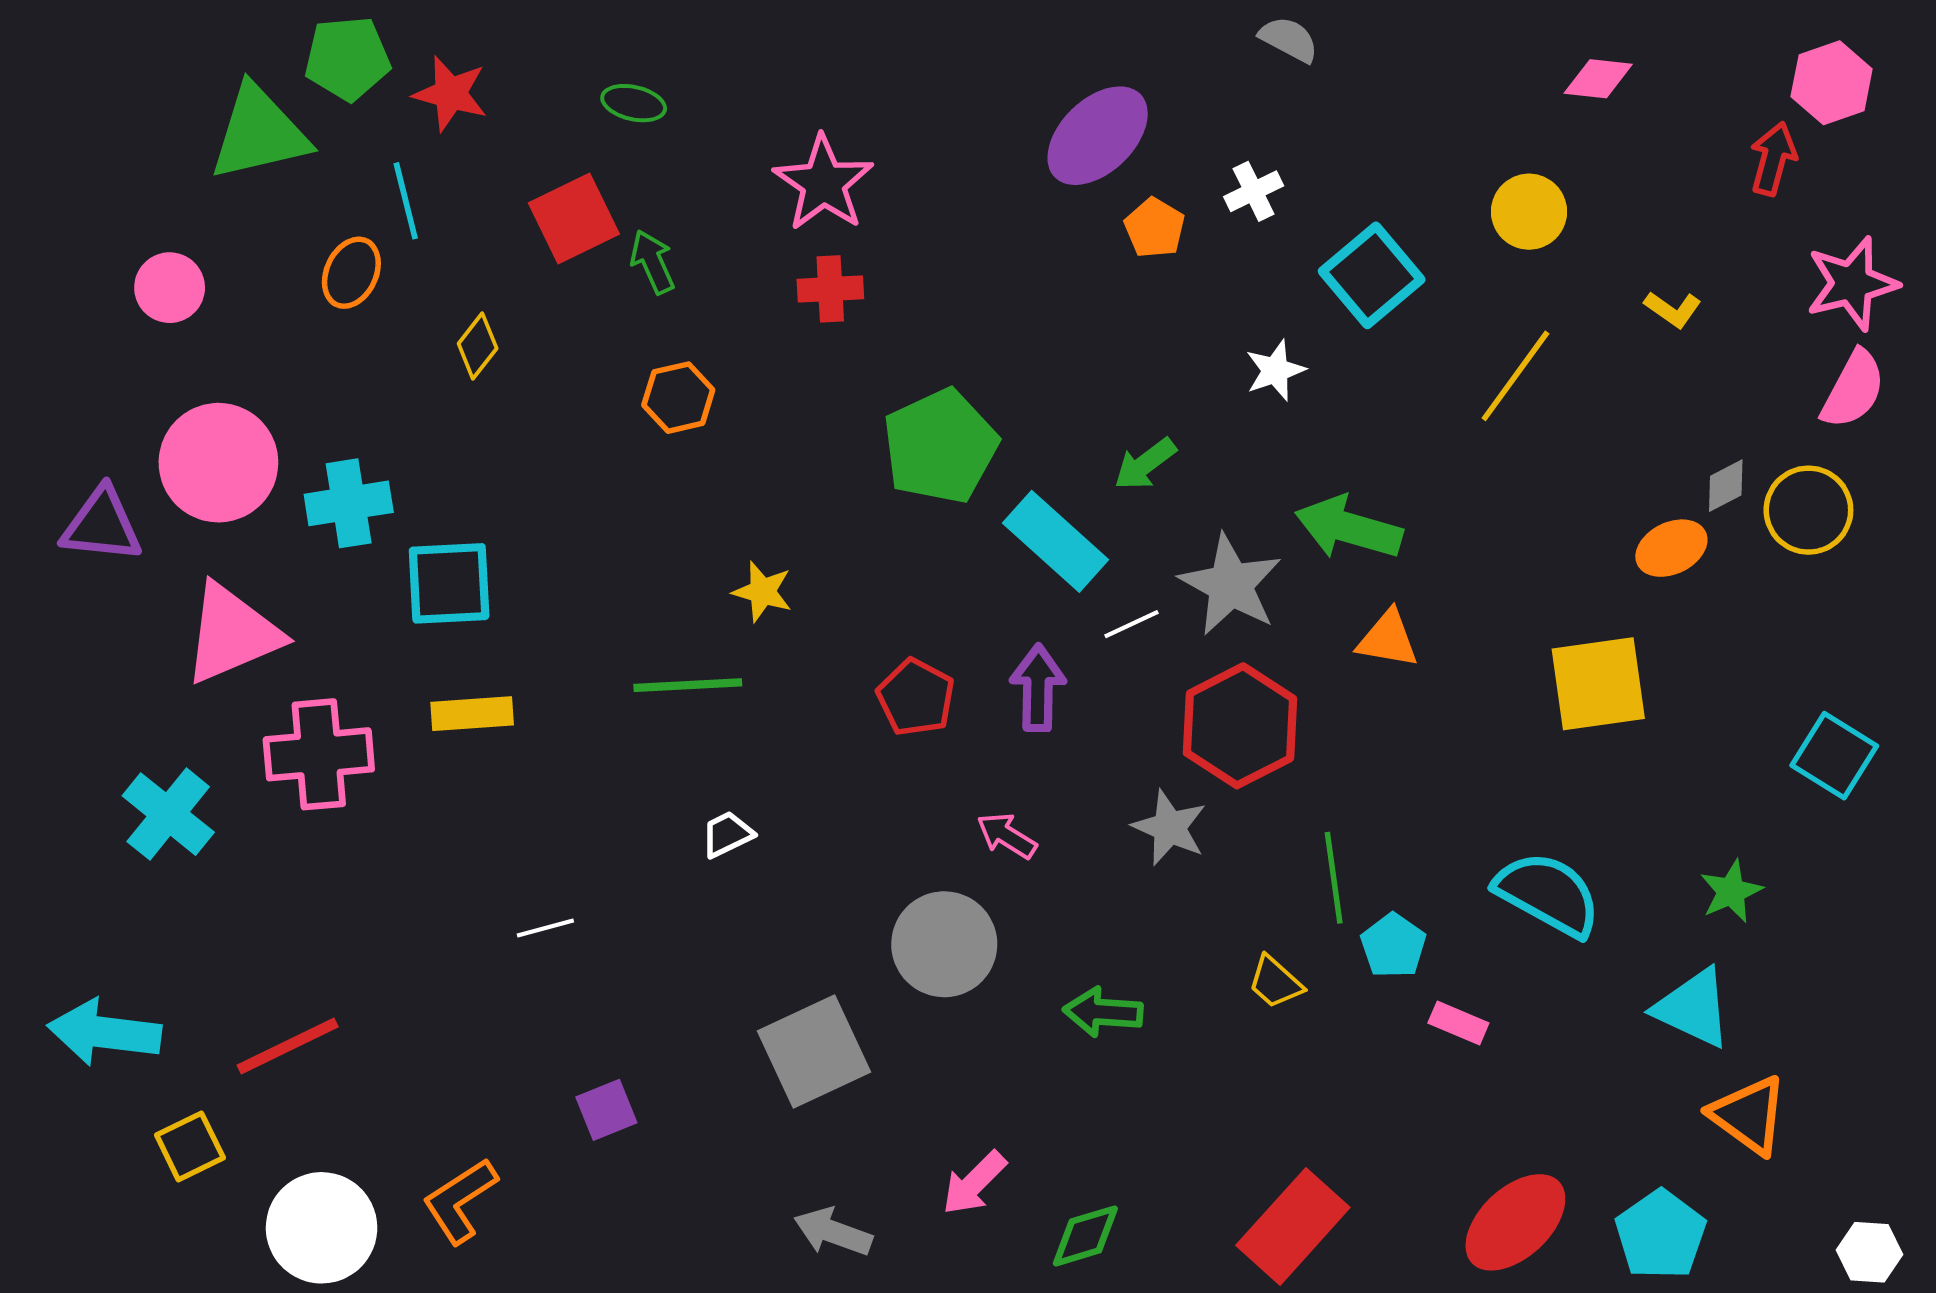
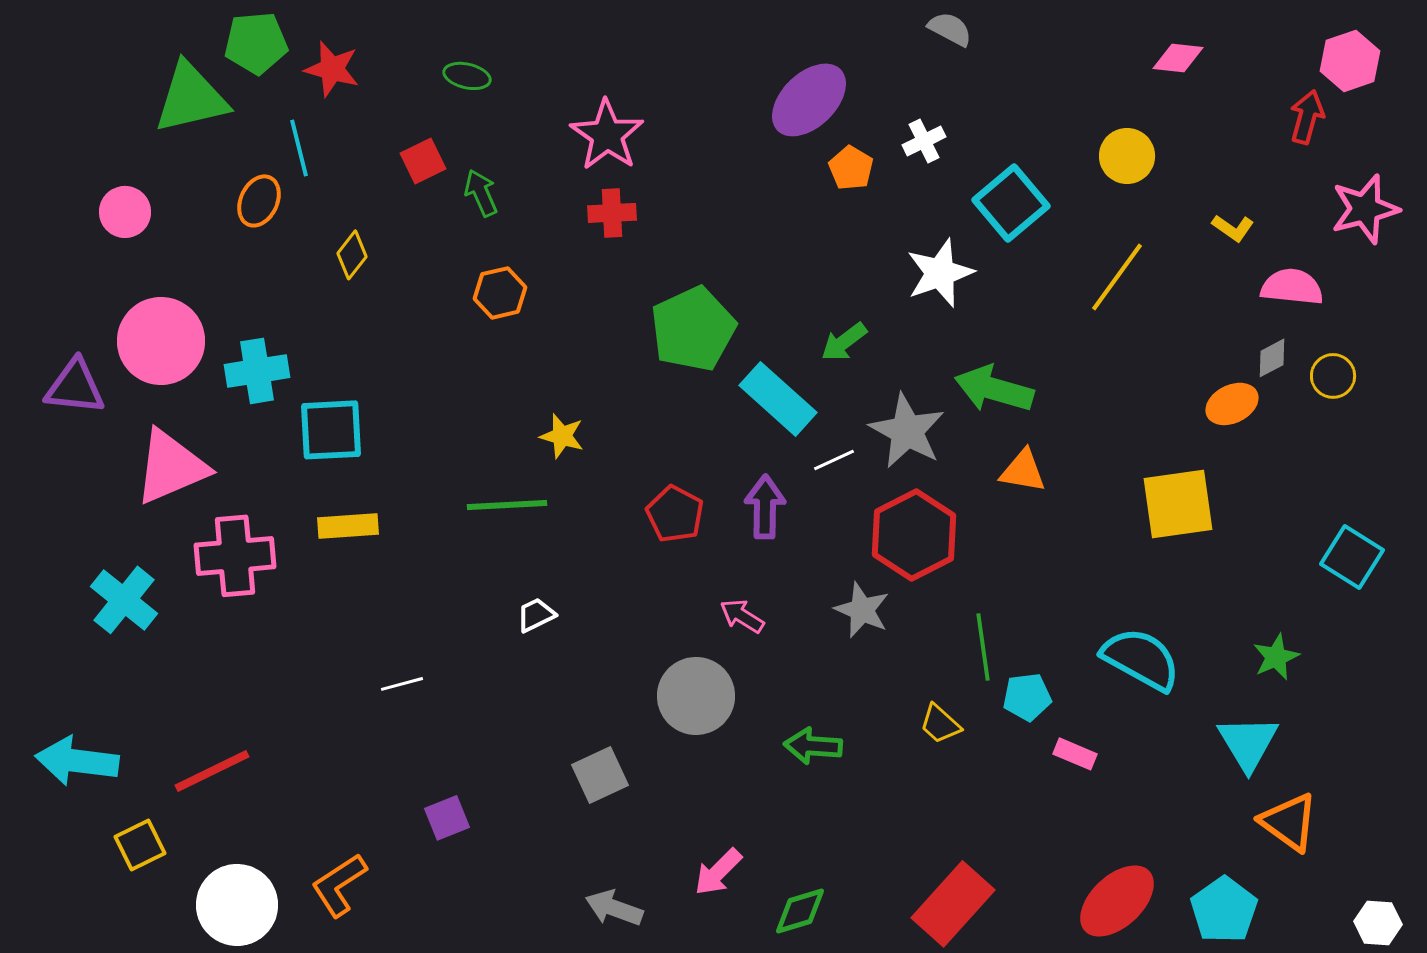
red square: (574, 218) -> (423, 161), size x0.7
white star: (1275, 370) -> (940, 273), size x1.5
pink semicircle: (1853, 389) -> (1292, 287), moved, turned -112
yellow circle: (1808, 510) -> (1333, 376), size x0.7
cyan pentagon: (1393, 946) -> (1027, 697), turned 30
cyan triangle: (1693, 1008) -> (1248, 743), turned 34
gray square: (814, 1051) -> (600, 775), size x0.7

